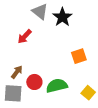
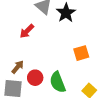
green semicircle: (57, 86) -> (58, 82), turned -100

